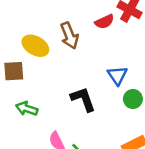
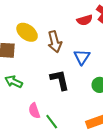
brown arrow: (69, 36) -> (55, 42), moved
blue triangle: (117, 75) -> (82, 57), moved

